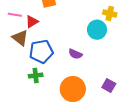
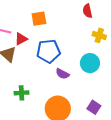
cyan circle: (97, 30) -> (90, 63), moved
blue pentagon: (41, 51) -> (48, 51), moved

